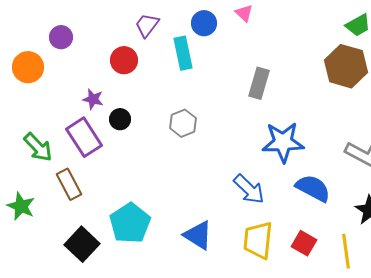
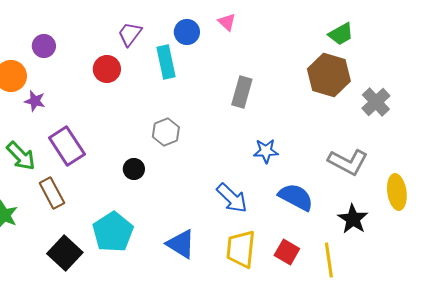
purple star: (93, 99) -> (35, 101), moved
black circle: (120, 119) -> (134, 169), moved
blue star: (283, 142) -> (266, 151), size x0.6

